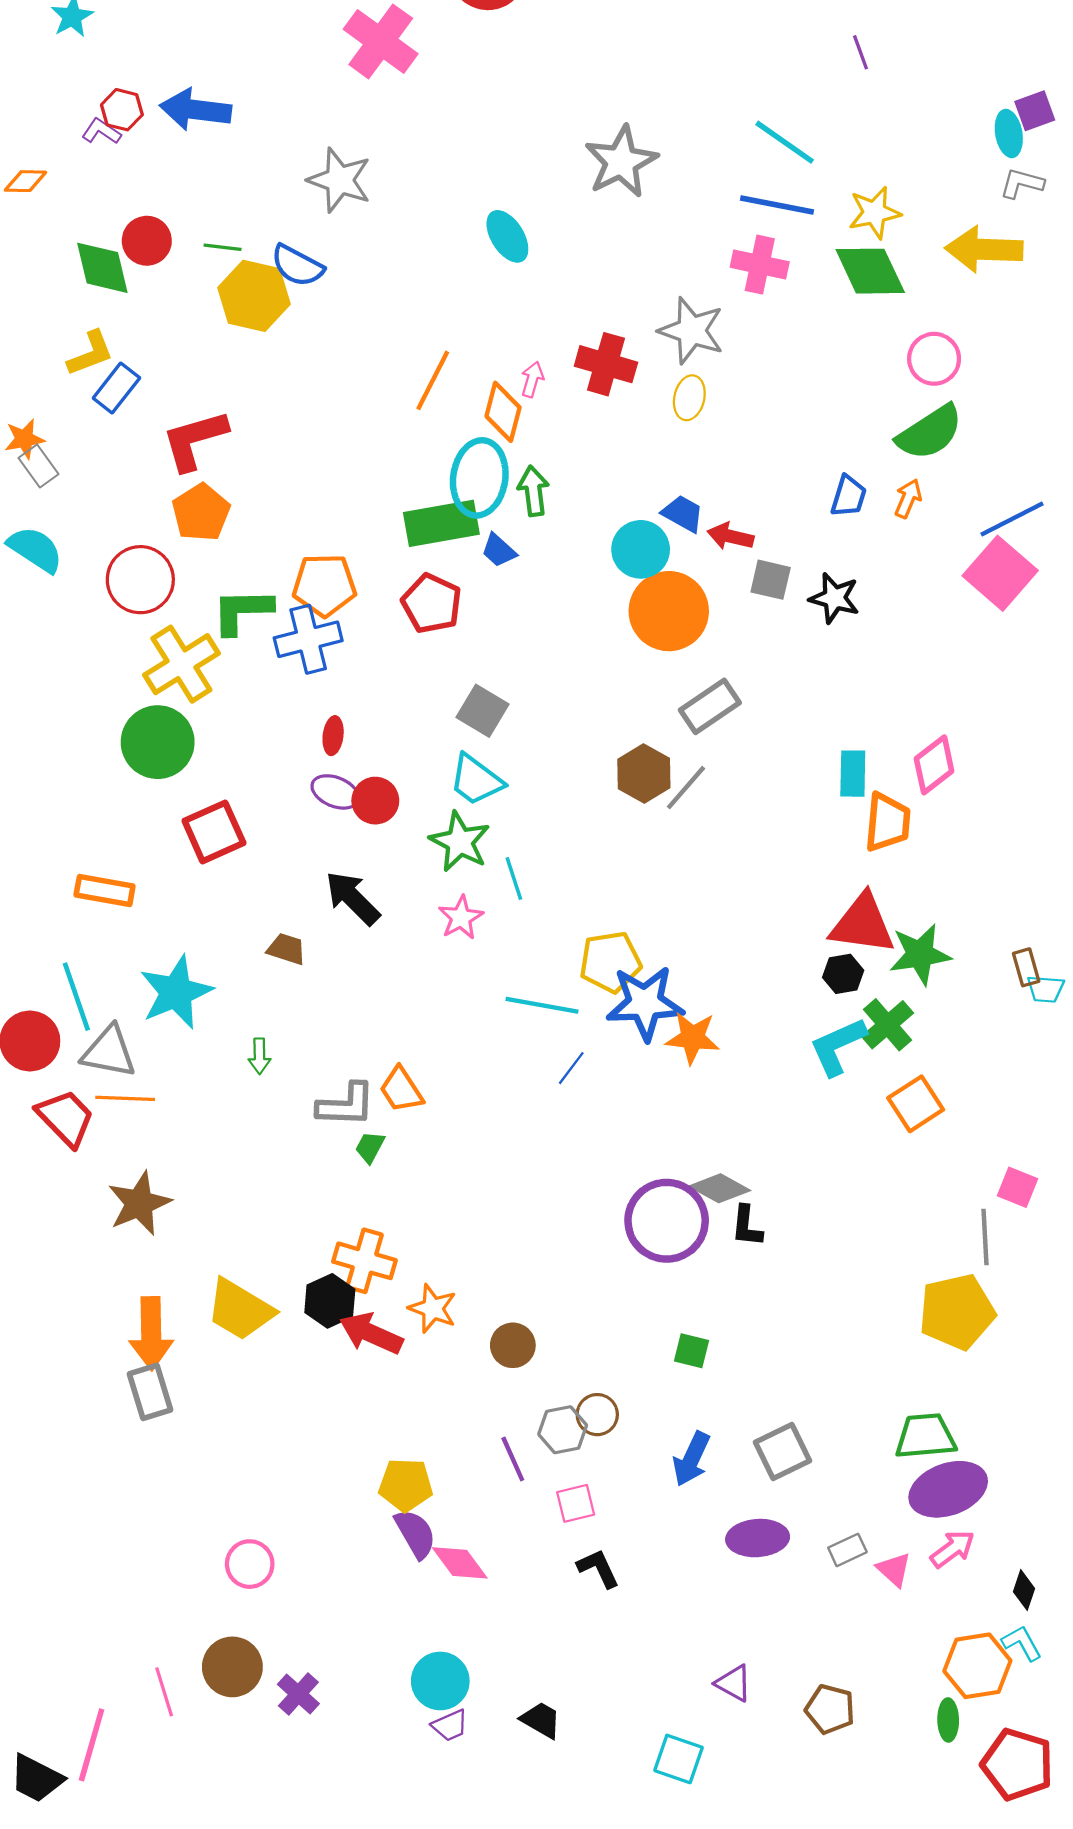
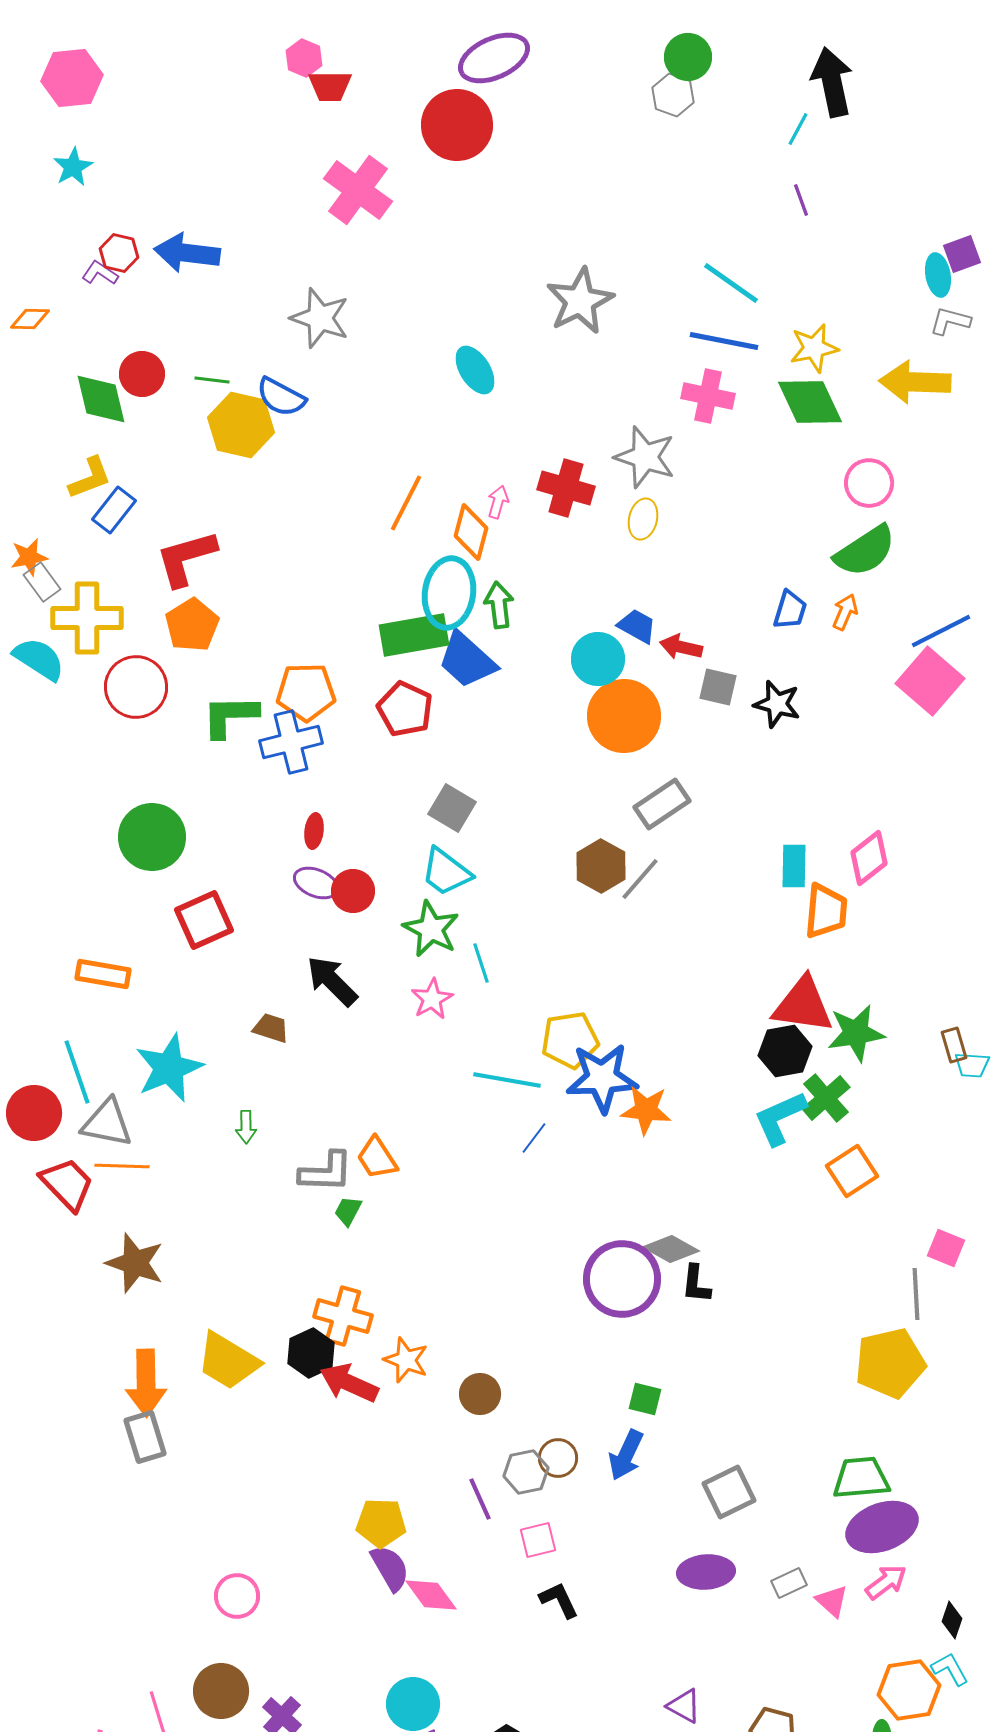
blue trapezoid: (499, 550) -> (467, 660), size x1.8
yellow cross: (181, 664) -> (87, 618), moved, turned 32
black hexagon: (843, 974) -> (785, 1051), size x1.4
brown star: (139, 1203) -> (135, 1263), turned -30
blue arrow: (691, 1459) -> (626, 1455), moved

